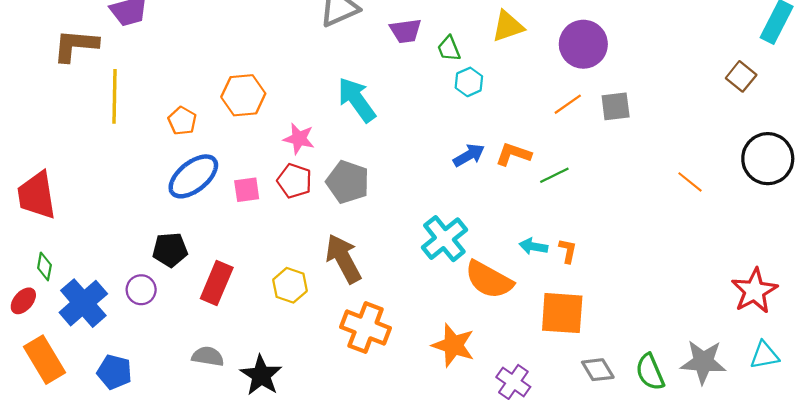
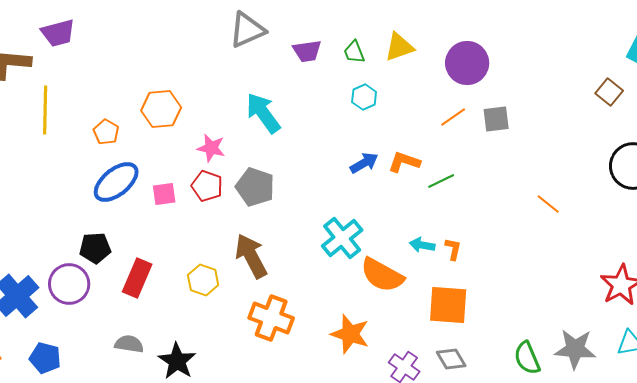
green trapezoid: (449, 49) -> (354, 52), moved
orange line: (690, 182) -> (548, 204), moved
purple circle: (141, 290) -> (69, 284), size x1.5
gray diamond: (598, 370) -> (451, 359), moved

